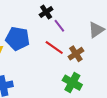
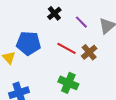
purple line: (59, 26) -> (81, 22), moved
green cross: (72, 83) -> (68, 83), moved

